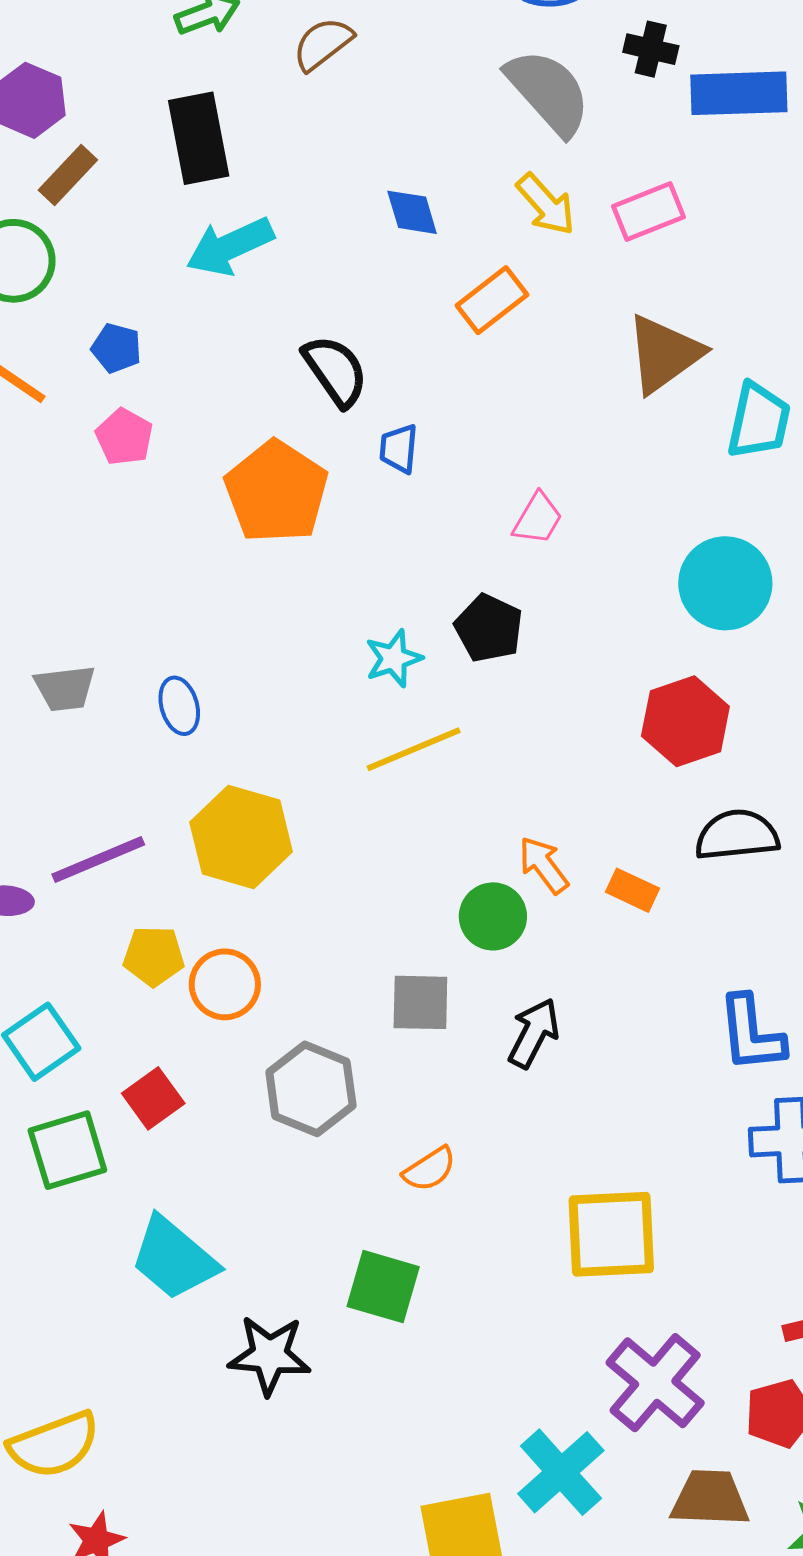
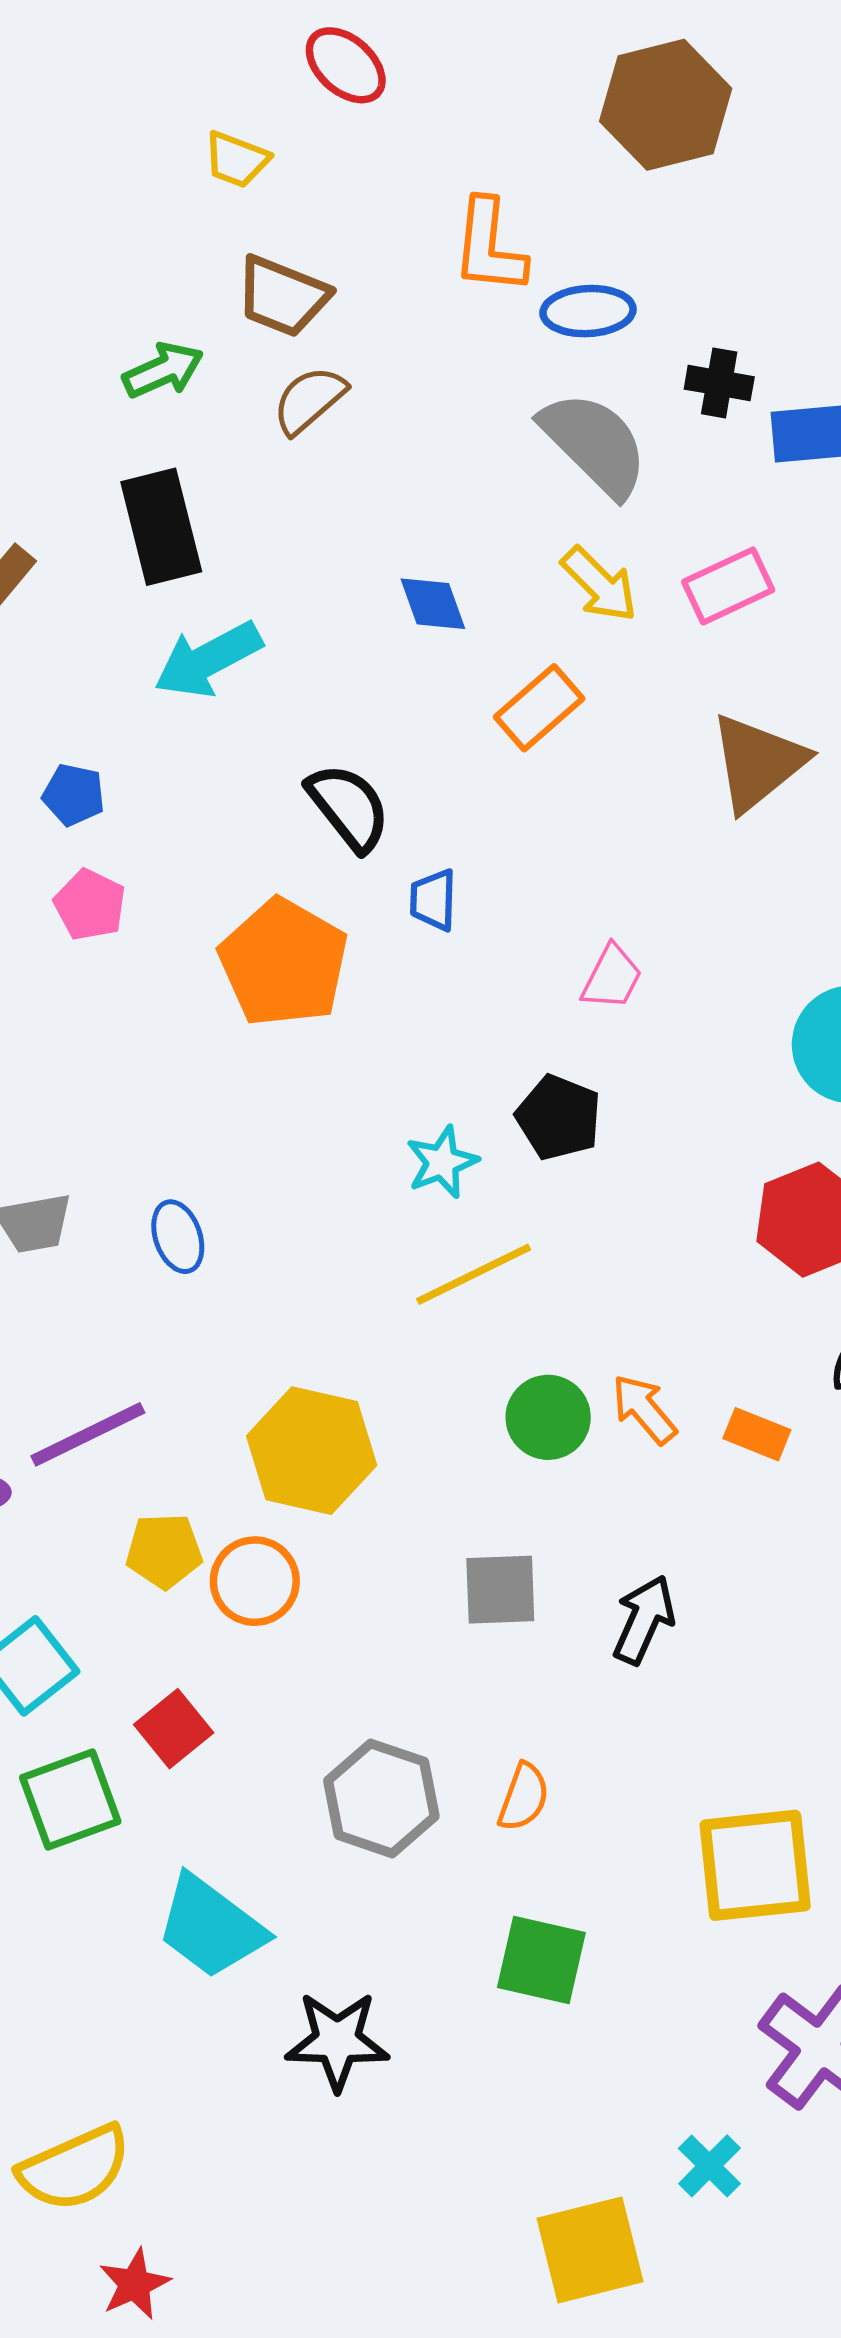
yellow hexagon: (241, 837) -> (312, 1451), moved
green circle: (493, 916) -> (548, 1417), moved
gray hexagon: (311, 1089) -> (381, 1798), moved
orange semicircle: (430, 1169) -> (524, 1797), turned -34
green square: (383, 1287) -> (541, 1960), moved
cyan cross: (561, 1472) -> (709, 2166), size x0.6

